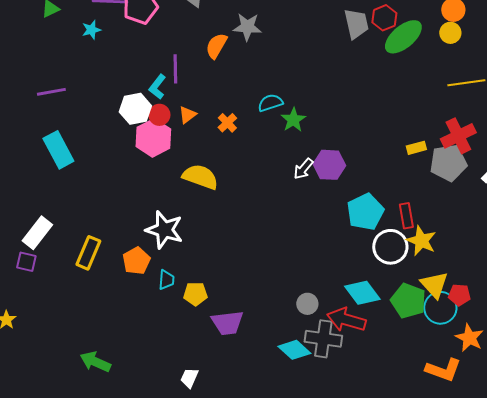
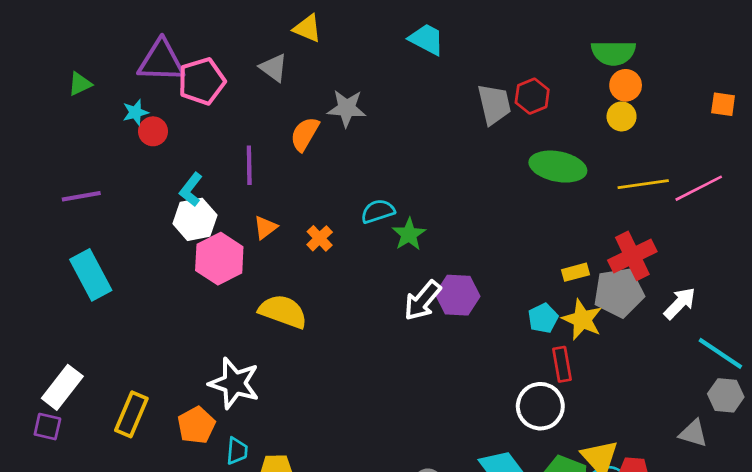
green ellipse: (403, 37) -> (558, 167), moved, turned 51
cyan L-shape: (157, 87) -> (191, 190), moved
red circle: (159, 115) -> (153, 131), moved
white arrow: (303, 169) -> (422, 301), size x1.4
cyan pentagon: (365, 212) -> (543, 318), moved, size x0.6
yellow star: (421, 241) -> (582, 320), moved

